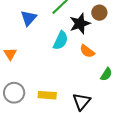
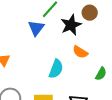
blue triangle: (29, 18) -> (36, 28), moved
cyan semicircle: (61, 40) -> (56, 69), moved

